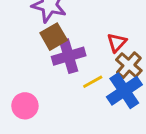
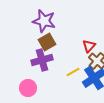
purple cross: (69, 56) -> (42, 60), moved

